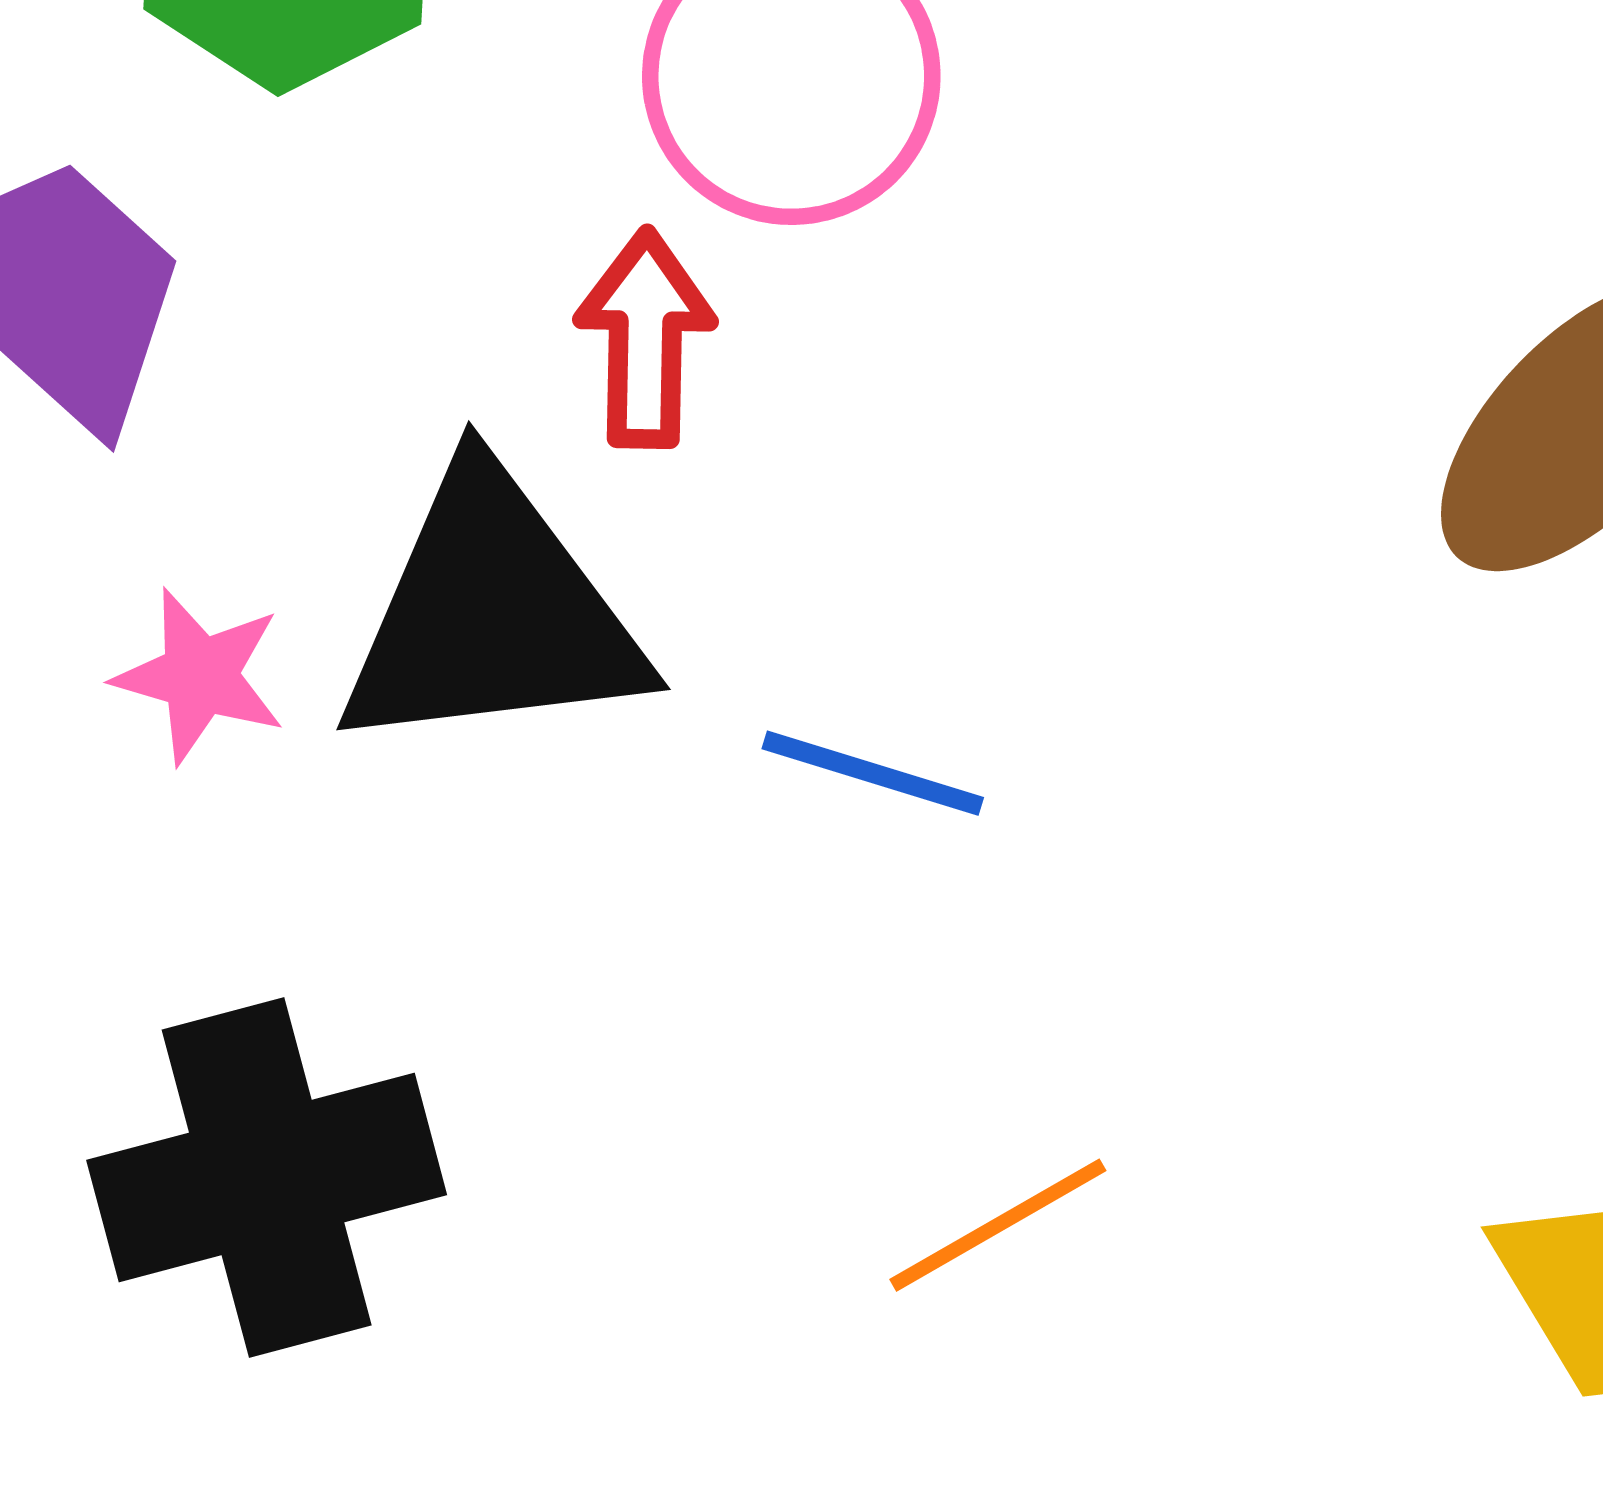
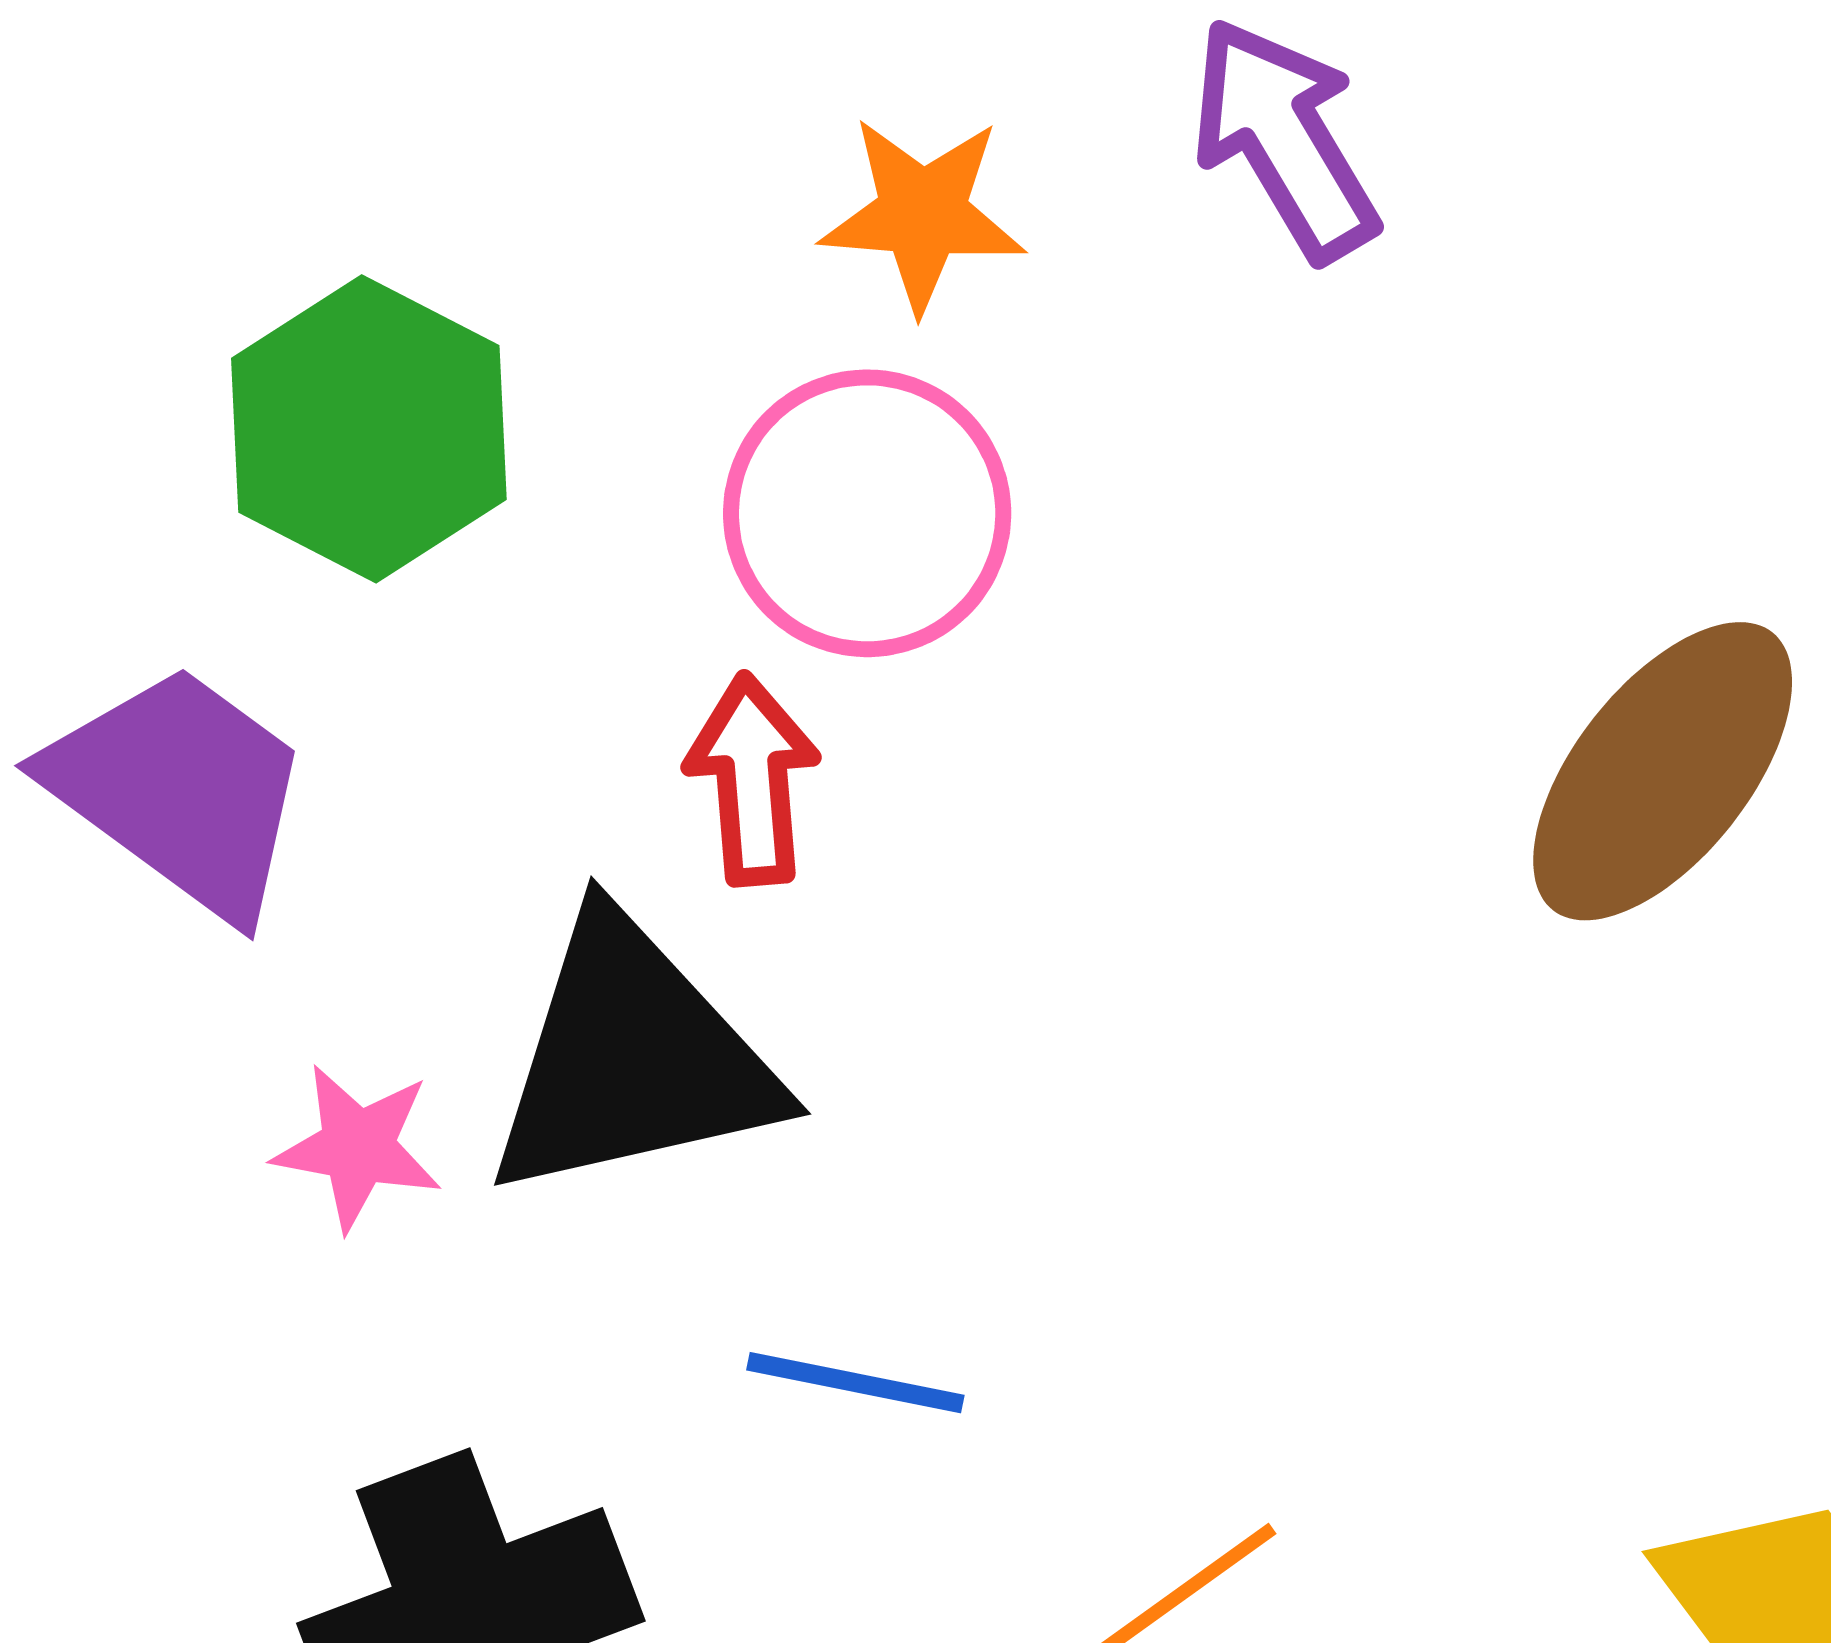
blue line: (873, 773) -> (855, 1383), moved

